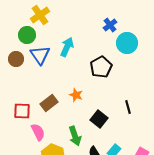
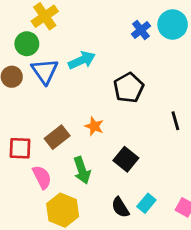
cyan circle: (127, 43) -> (173, 24), moved
cyan arrow: (67, 47) -> (82, 60), turned 42
black line: (128, 107) -> (175, 121), moved
green arrow: (75, 136) -> (82, 170), moved

